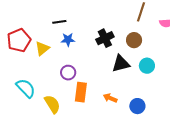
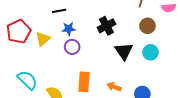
brown circle: (134, 40) -> (147, 26), moved
black triangle: (121, 64) -> (124, 51), turned -48
purple circle: (68, 73) -> (72, 47), moved

